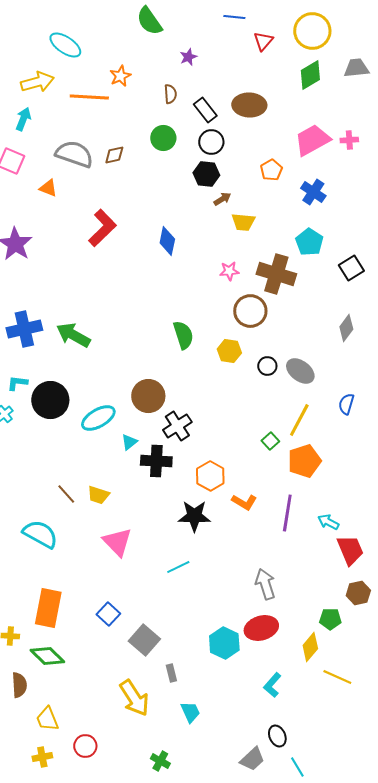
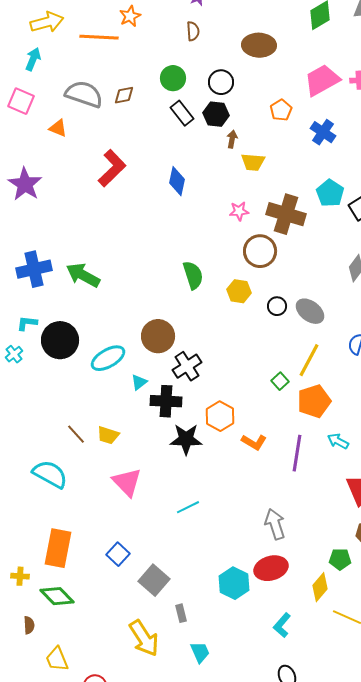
brown semicircle: (170, 94) -> (193, 31), moved
black rectangle: (205, 110) -> (182, 113), moved
brown arrow: (222, 199) -> (232, 139), turned -48
cyan pentagon: (309, 242) -> (330, 193), moved
black star: (194, 516) -> (186, 439), moved
cyan arrow: (328, 522) -> (338, 441), moved
brown semicircle: (19, 685) -> (29, 625), size x0.7

